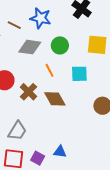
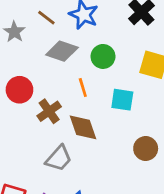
gray trapezoid: (17, 131) -> (59, 158), moved

